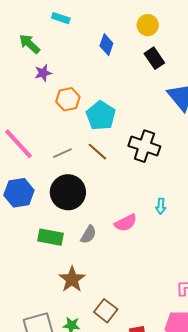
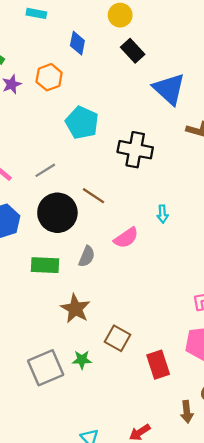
cyan rectangle: (61, 18) -> (36, 13), moved
orange hexagon: (68, 99) -> (49, 77), moved
brown line: (97, 152) -> (94, 196), moved

